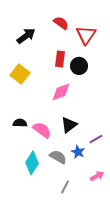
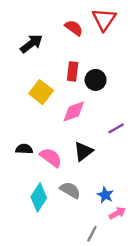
red triangle: (86, 35) -> (104, 19), moved
yellow square: (20, 74) -> (41, 92), moved
purple line: (96, 139) -> (116, 128), moved
blue star: (78, 152) -> (105, 195), moved
gray line: (65, 187) -> (92, 234), moved

